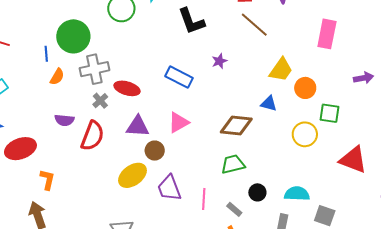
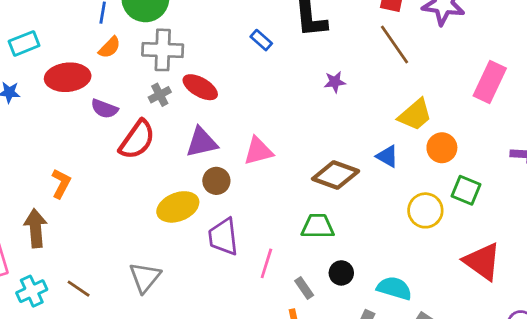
blue rectangle: (179, 77) -> (261, 40), moved, size x0.6
purple triangle: (138, 126) -> (202, 142), turned -30
red ellipse: (20, 149) -> (68, 77), moved

